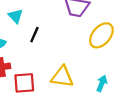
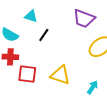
cyan triangle: (16, 16) -> (31, 16), turned -40

